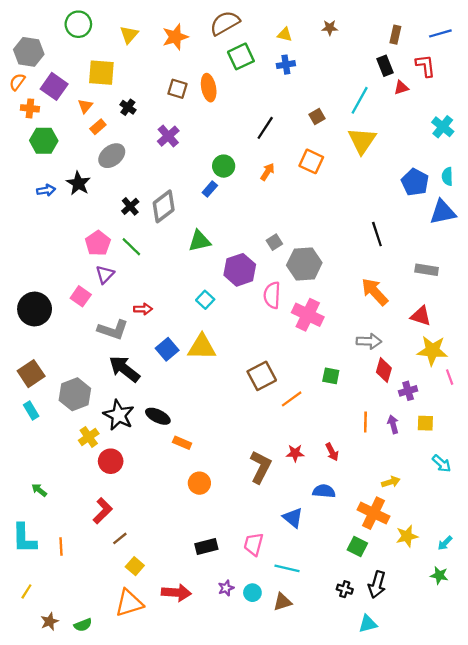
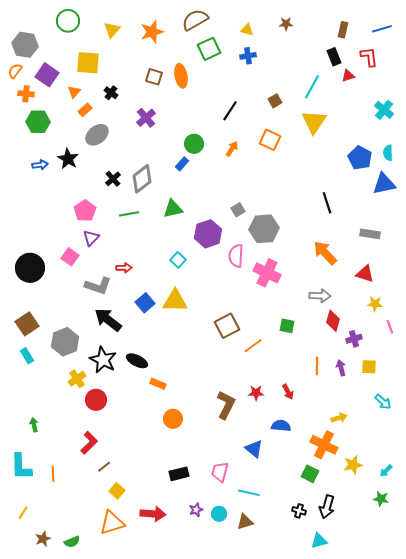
green line: (131, 247) -> (129, 214), moved, turned -54
yellow star: (432, 351) -> (375, 304), size x0.6
green arrow: (39, 490) -> (34, 425), turned 40

